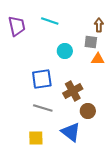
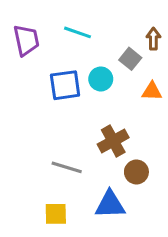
gray square: (91, 42) -> (130, 59), moved, turned 32
blue square: (42, 79) -> (65, 85), moved
blue triangle: (71, 132) -> (110, 205), turned -40

